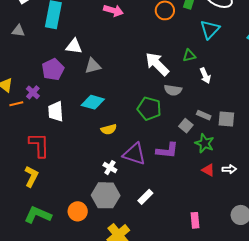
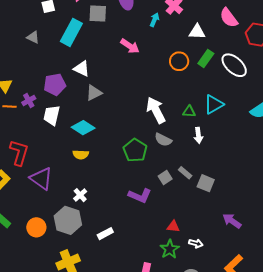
cyan triangle: (210, 29) -> (214, 104), moved
gray triangle: (93, 66) -> (94, 93), turned -30
white trapezoid: (56, 111) -> (52, 115), moved
yellow semicircle: (109, 129) -> (81, 155), moved
green star: (205, 143) -> (170, 249), moved
purple triangle: (134, 154) -> (41, 179), moved
white arrow: (229, 169) -> (196, 243), moved
red triangle: (208, 170) -> (173, 226), turned -40

